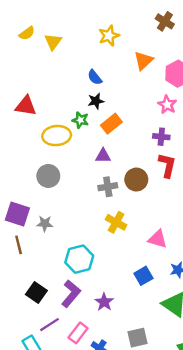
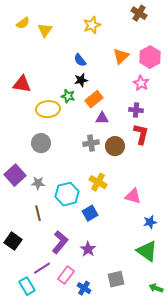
orange triangle: (143, 61) -> (121, 56), moved
purple triangle: (103, 156) -> (102, 118), moved
gray cross: (108, 187) -> (91, 143), moved
purple square: (17, 214) -> (15, 175), turned 30
brown line: (19, 245) -> (38, 213), moved
cyan hexagon: (79, 259) -> (67, 194), moved
blue square: (143, 276) -> (90, 213), moved
black square: (36, 292) -> (13, 241), moved

